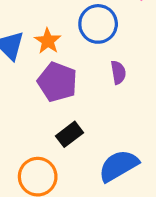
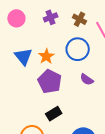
purple semicircle: (118, 72) -> (87, 79), turned 128

